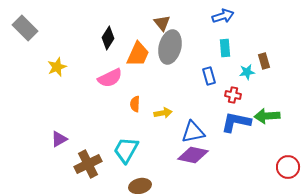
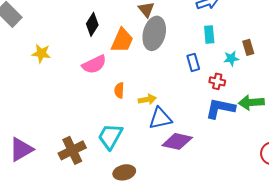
yellow star: (57, 67) -> (41, 53), turned 30
blue triangle: (193, 132) -> (160, 118), moved
purple triangle: (59, 139) -> (21, 149), moved, size x1.5

